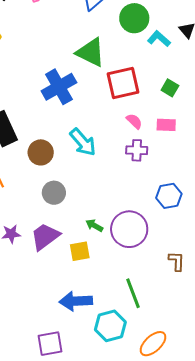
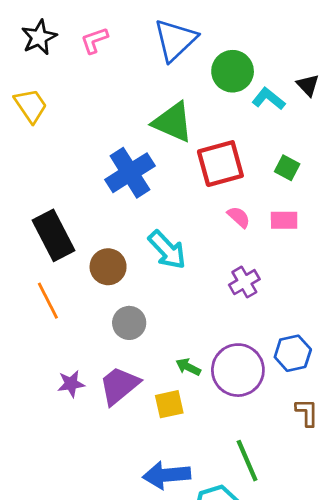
purple cross: (137, 150) -> (244, 282), moved, turned -30
blue hexagon: (169, 196) -> (293, 353), moved

